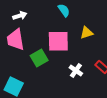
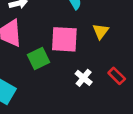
yellow triangle: (87, 33) -> (101, 31), turned -40

